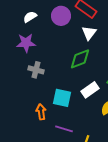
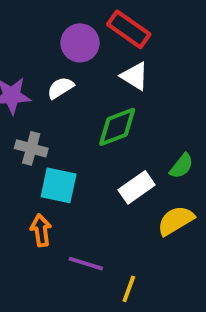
white semicircle: (30, 17) -> (60, 88), moved
white triangle: (89, 33) -> (135, 76), turned -35
cyan square: (62, 98) -> (59, 185), moved

